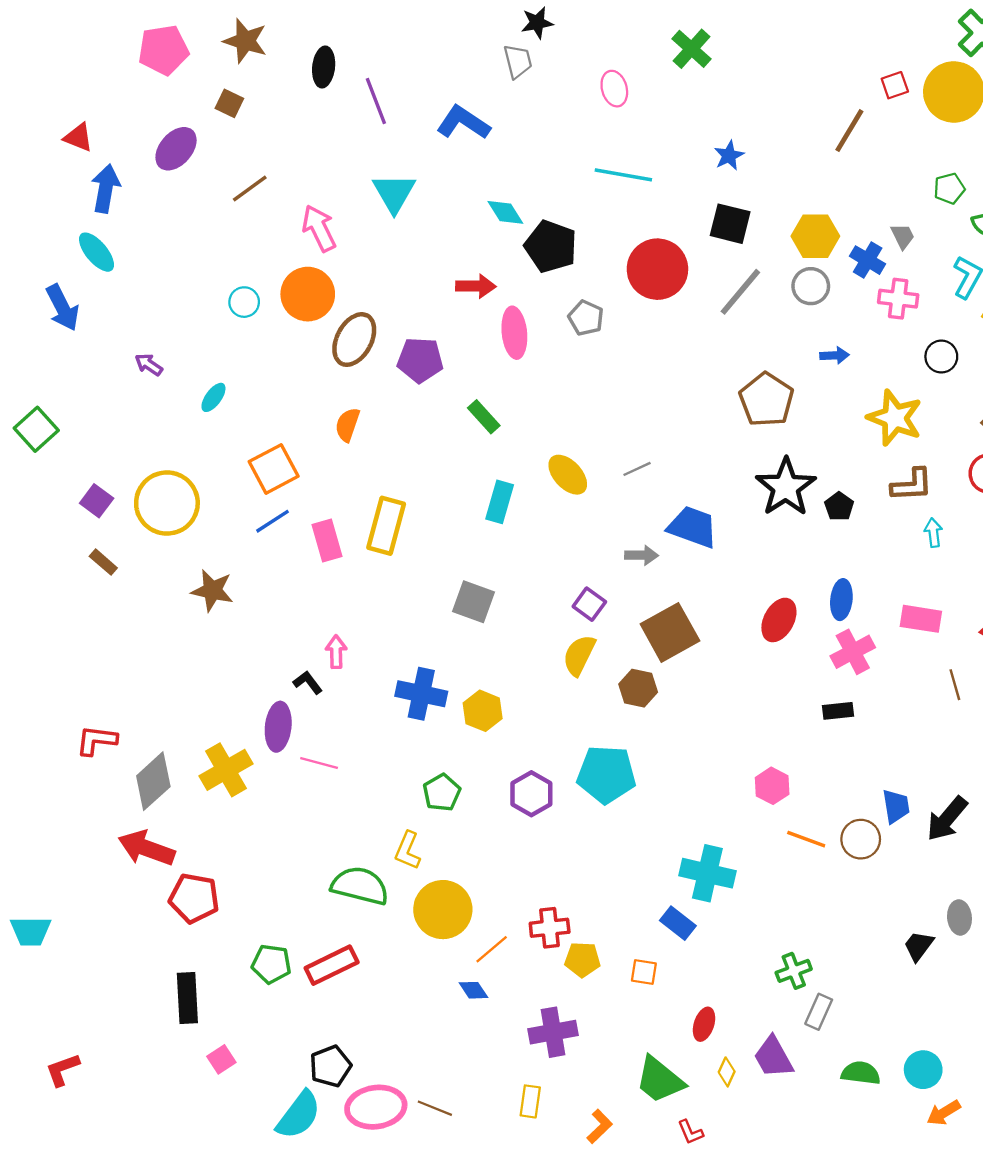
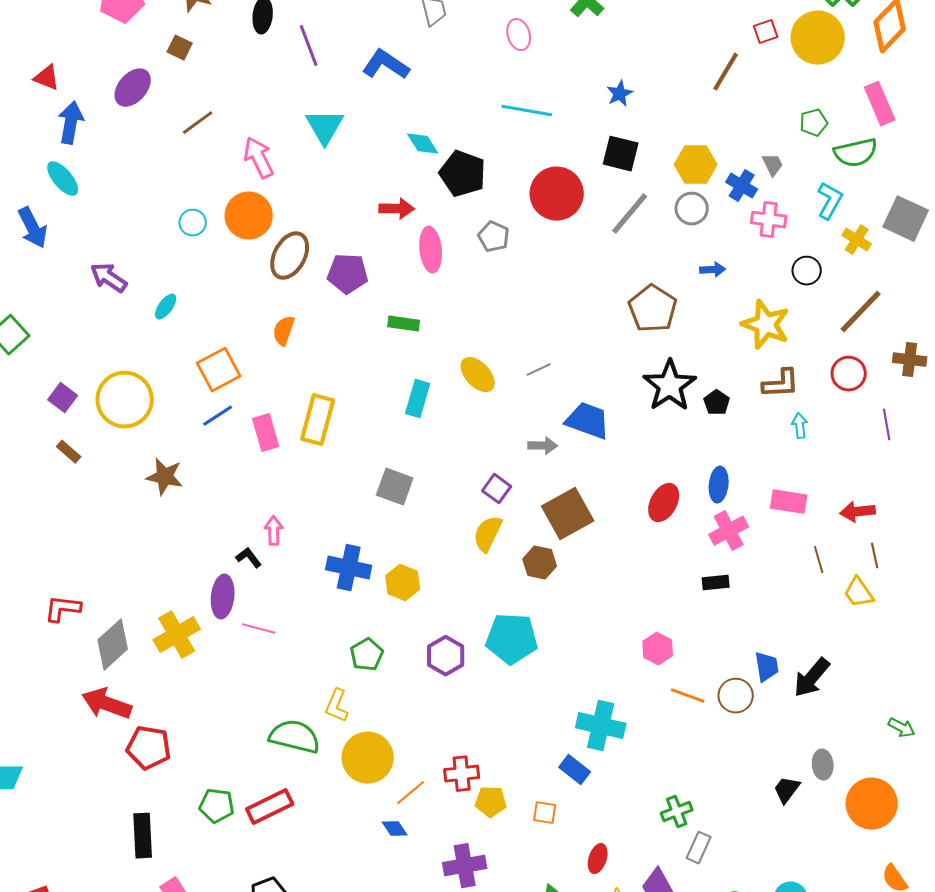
purple arrow: (149, 364) -> (109, 278), size x1.5
green rectangle: (484, 417) -> (404, 324), turned -40

